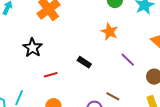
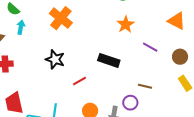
orange star: (110, 32) -> (126, 24), turned 30
black rectangle: (84, 62) -> (109, 60), size x1.5

